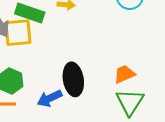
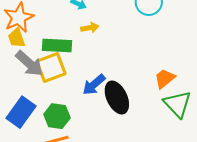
blue arrow: (50, 98) -> (94, 85), moved

